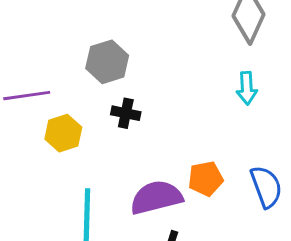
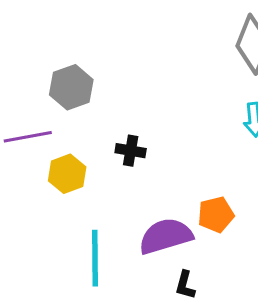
gray hexagon: (107, 62) -> (71, 87), moved

